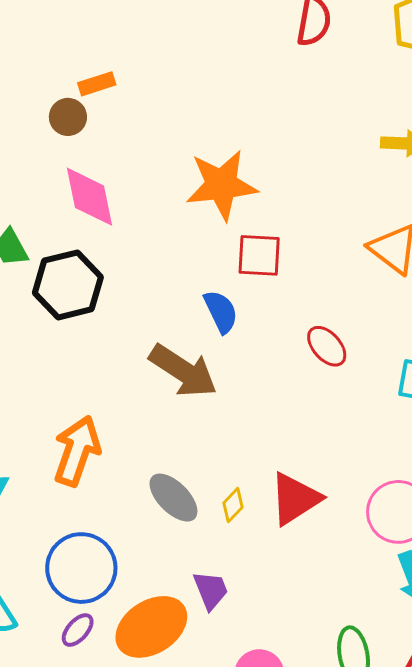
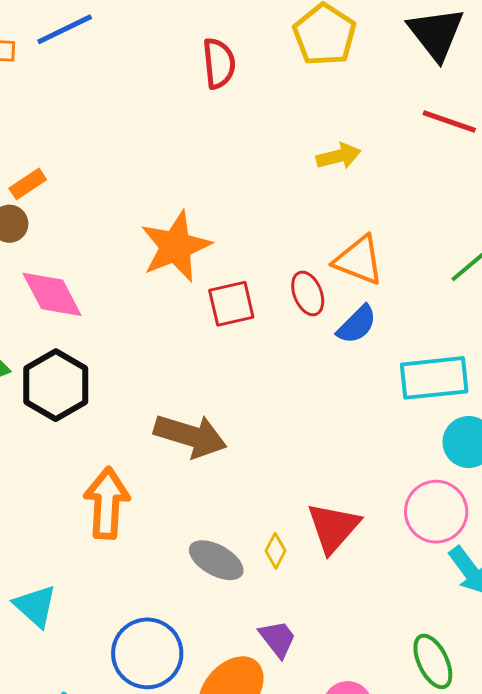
blue semicircle: (221, 312) -> (357, 324), moved, turned 87
red ellipse: (327, 346) -> (308, 293), moved, turned 36
orange arrow: (77, 451) -> (107, 503), moved

